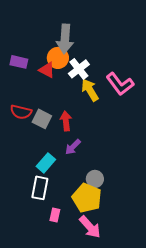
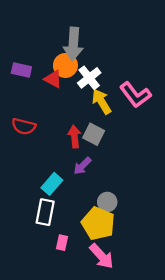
gray square: (42, 119) -> (94, 134), moved

